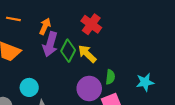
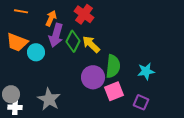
red cross: (91, 24) -> (84, 14), moved
green semicircle: (110, 77) -> (113, 66), size x1.6
cyan circle: (29, 87) -> (36, 52), moved

